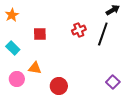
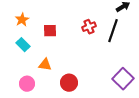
orange star: (12, 15) -> (22, 20), moved
pink circle: (17, 79) -> (27, 84), moved
purple square: (113, 82) -> (123, 79), size x1.5

